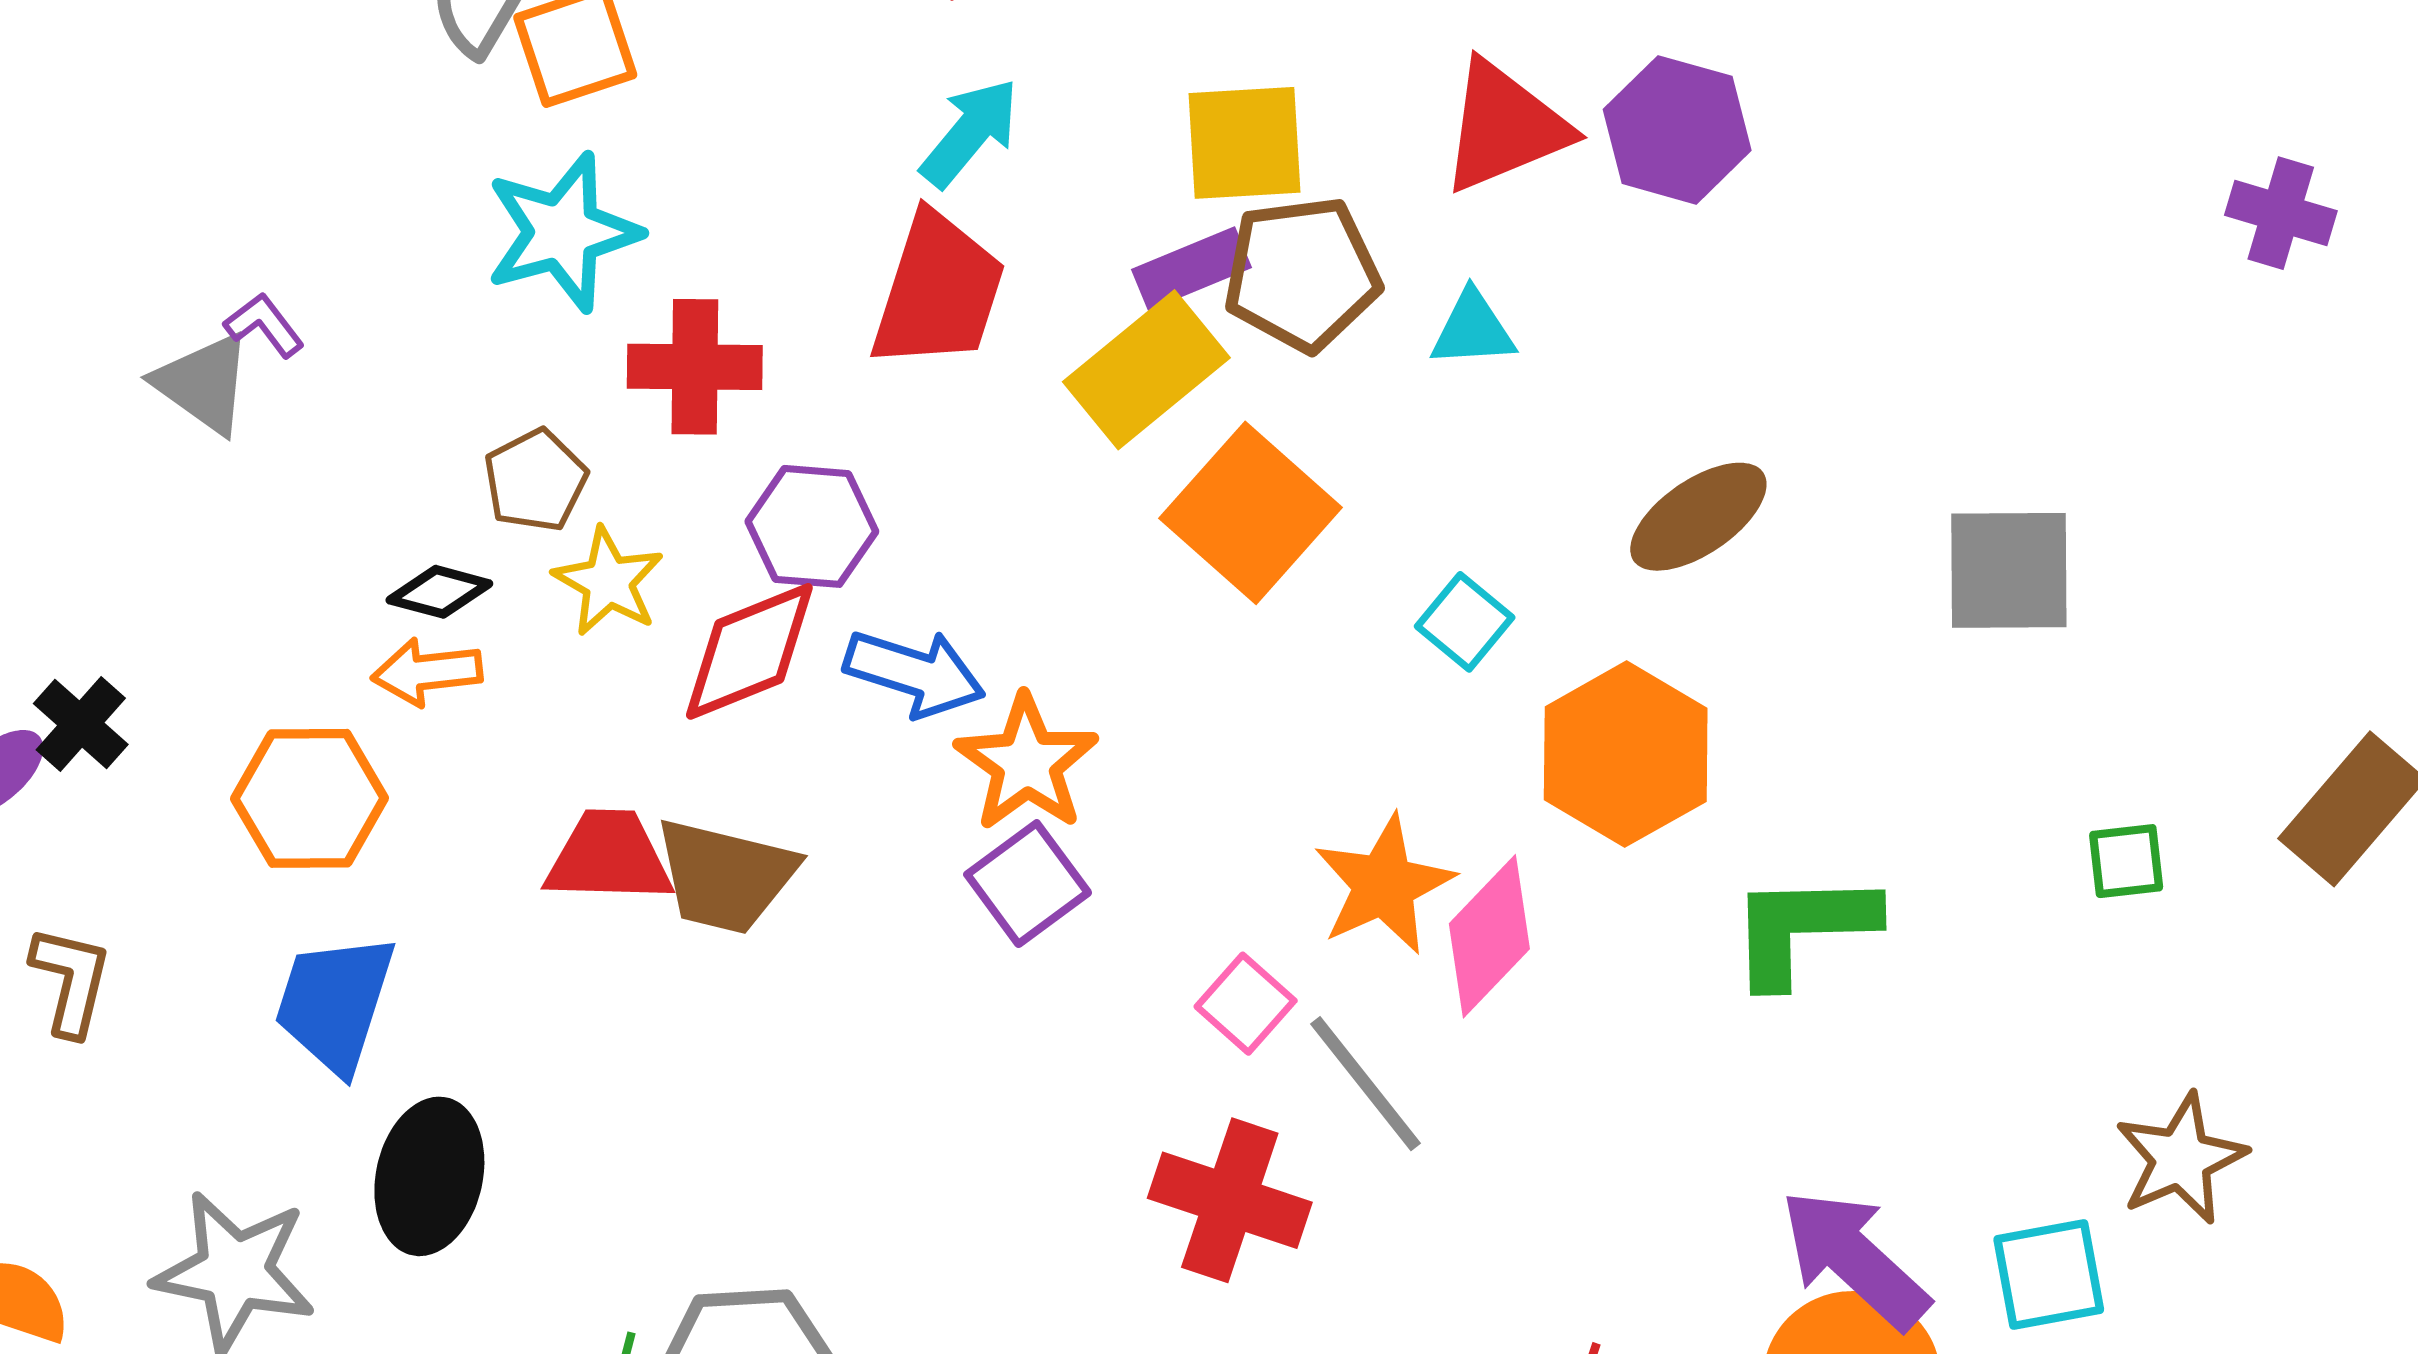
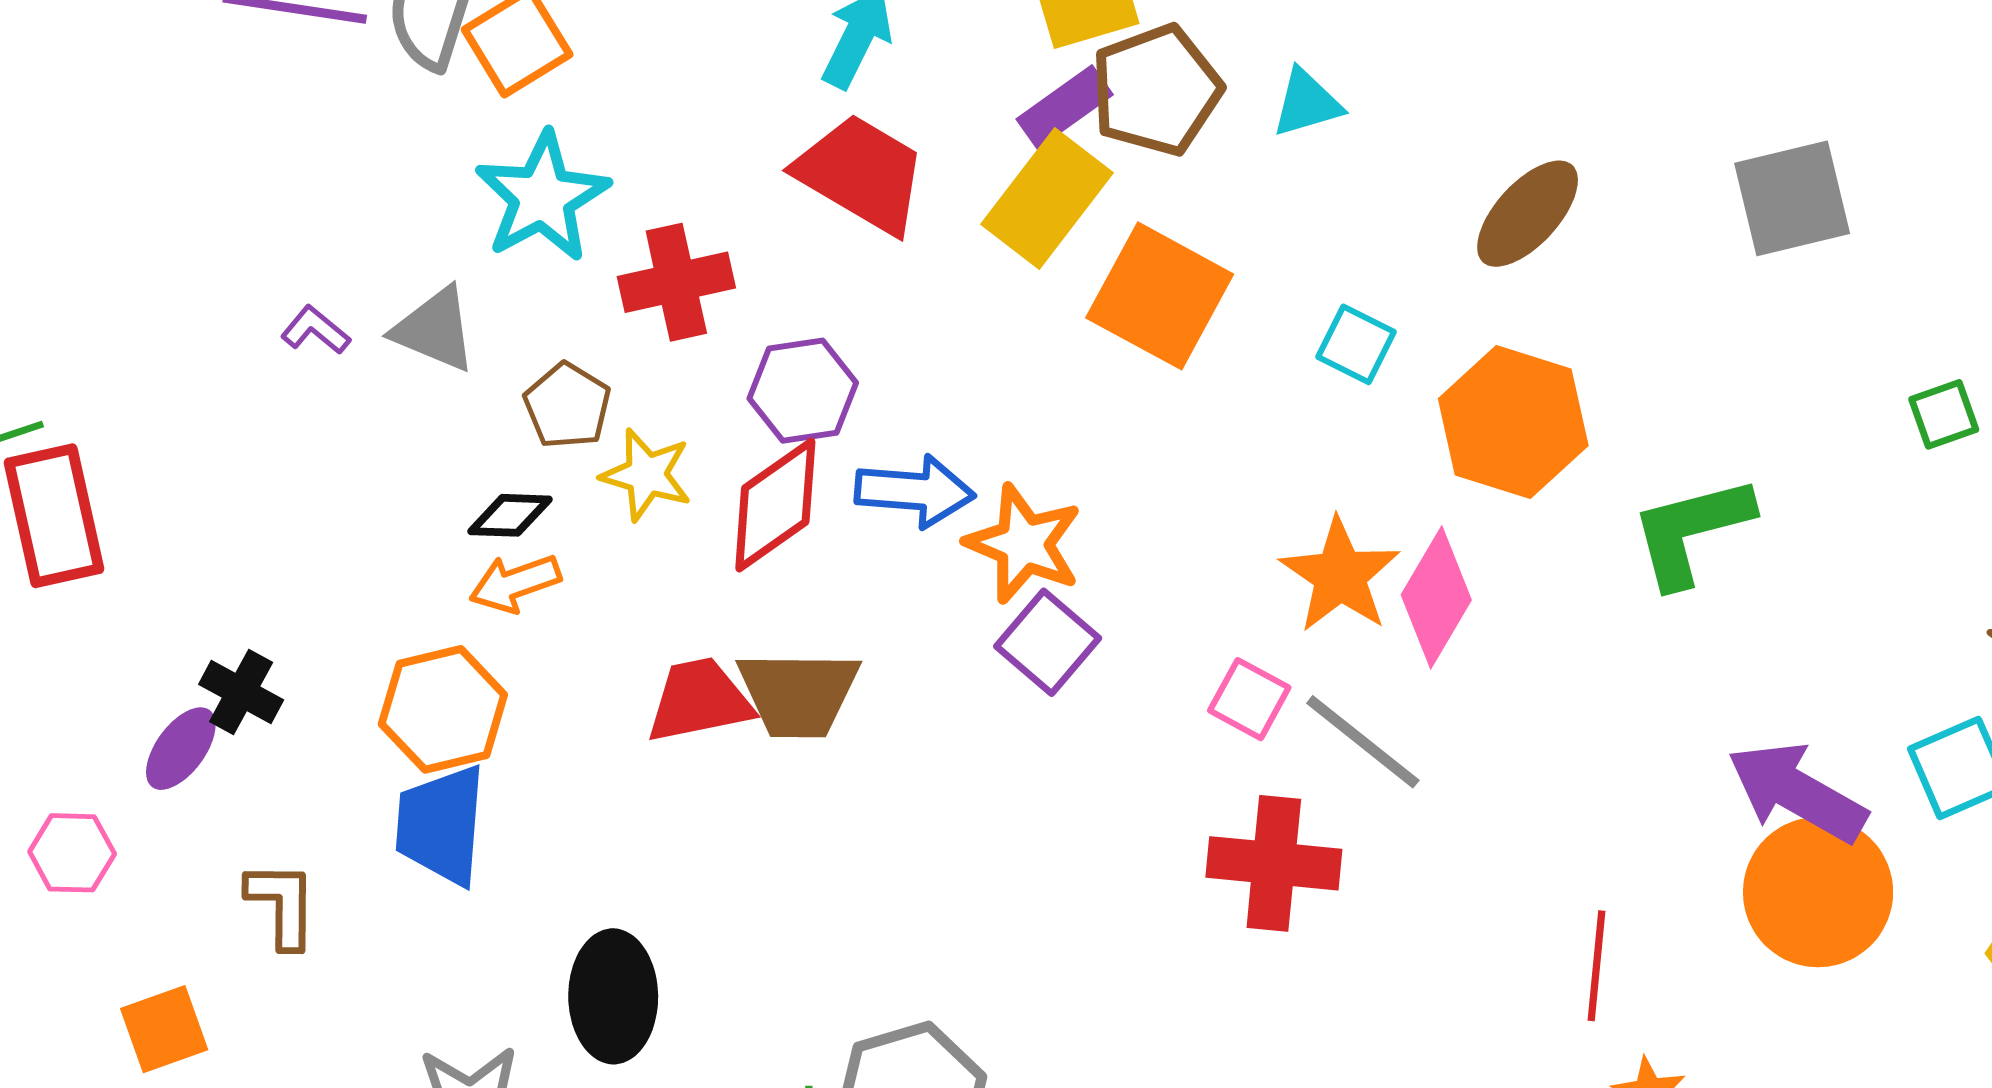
red trapezoid: (938, 291) -> (861, 174), turned -64
gray triangle: (204, 383) -> (435, 329), moved
blue trapezoid: (335, 1003) -> (441, 825), moved

